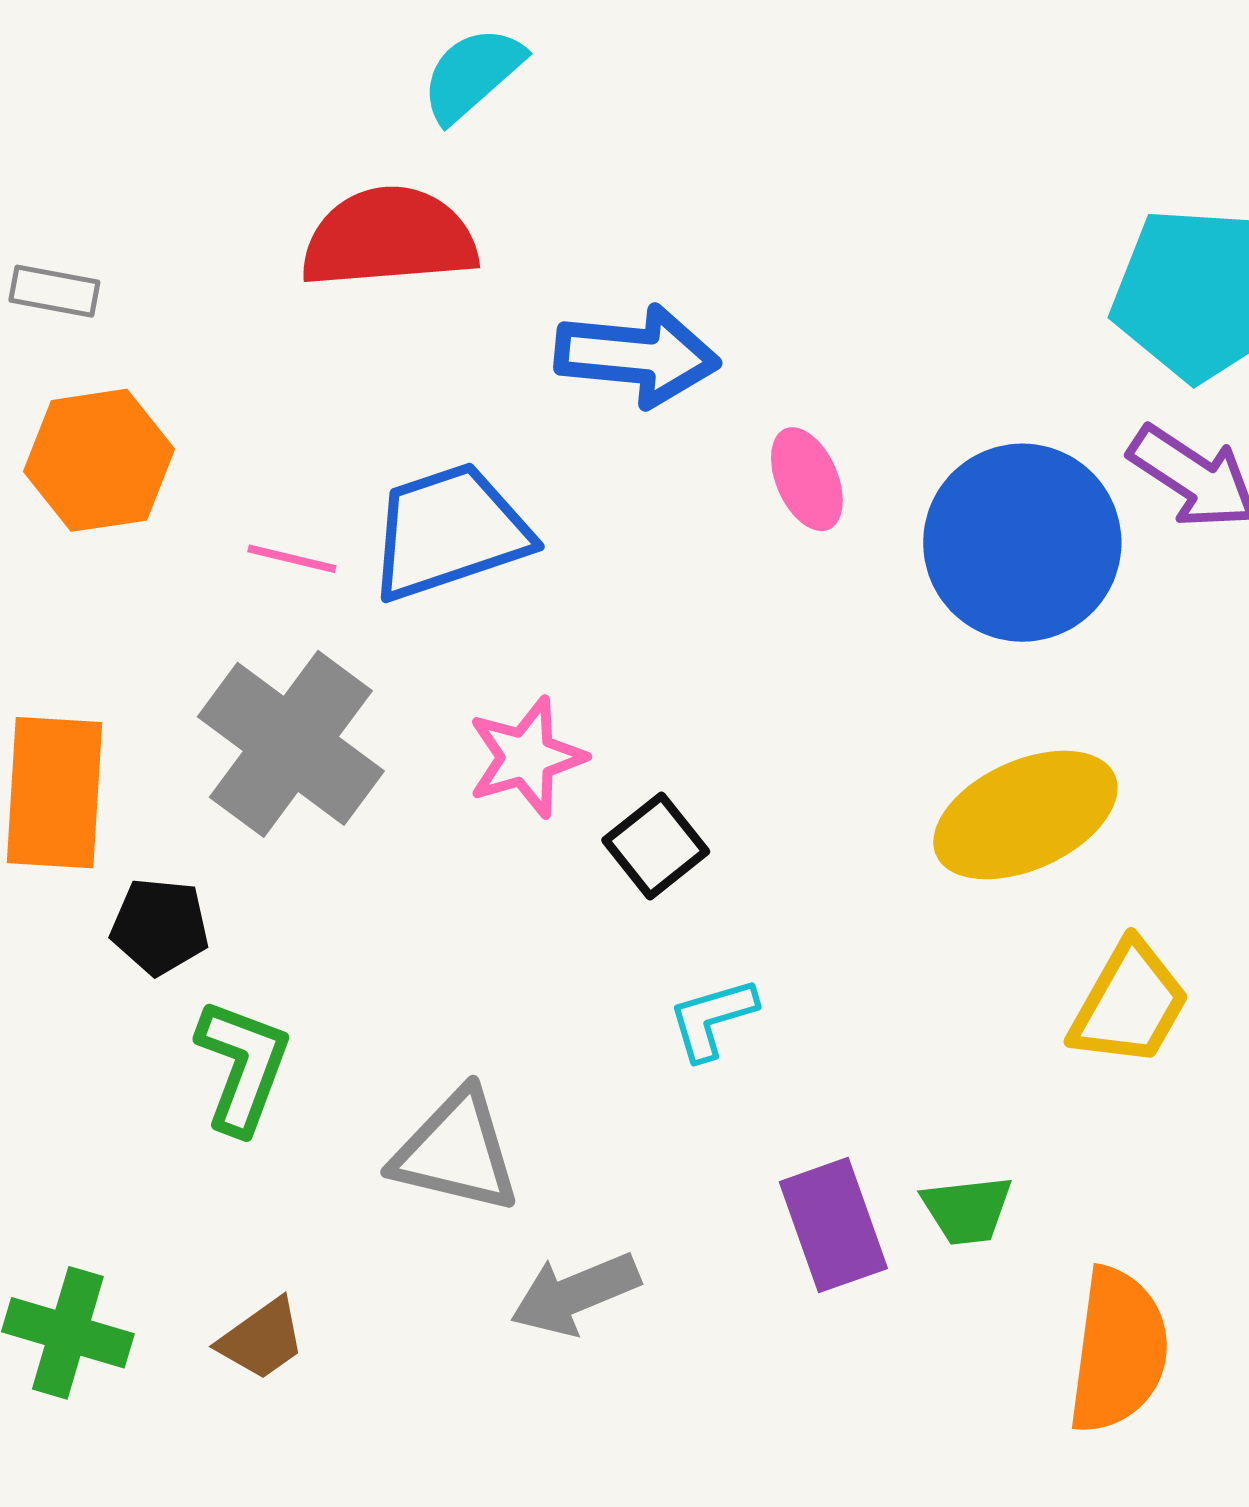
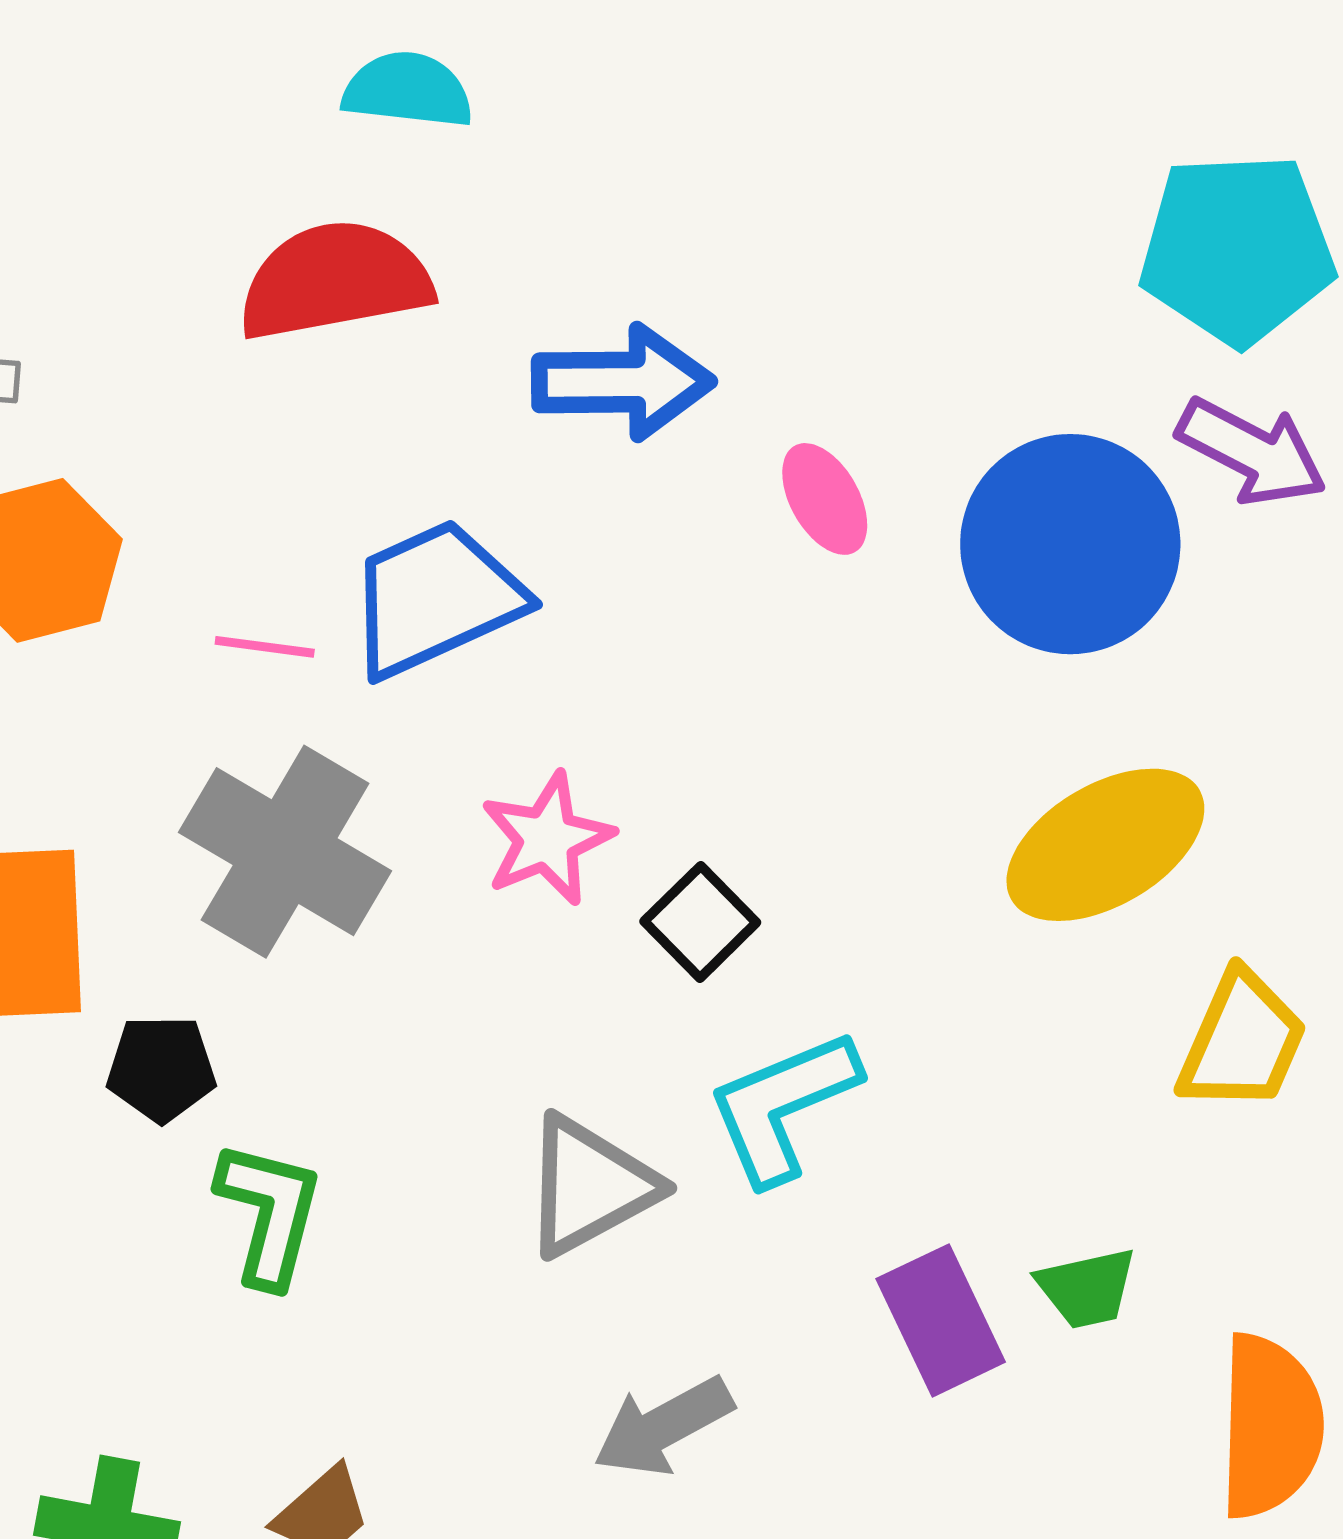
cyan semicircle: (472, 74) -> (408, 90), turned 54
cyan L-shape: (712, 1019) -> (783, 1106), size x1.6
gray triangle: (456, 1152) -> (589, 1186), moved, turned -36

